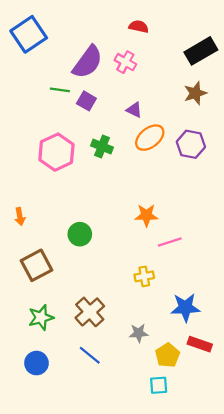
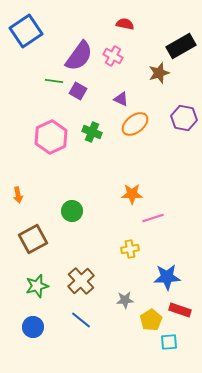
brown star: (195, 93) -> (159, 73), moved
purple hexagon: (191, 144) -> (184, 118), moved
cyan square: (159, 385) -> (169, 342), moved

